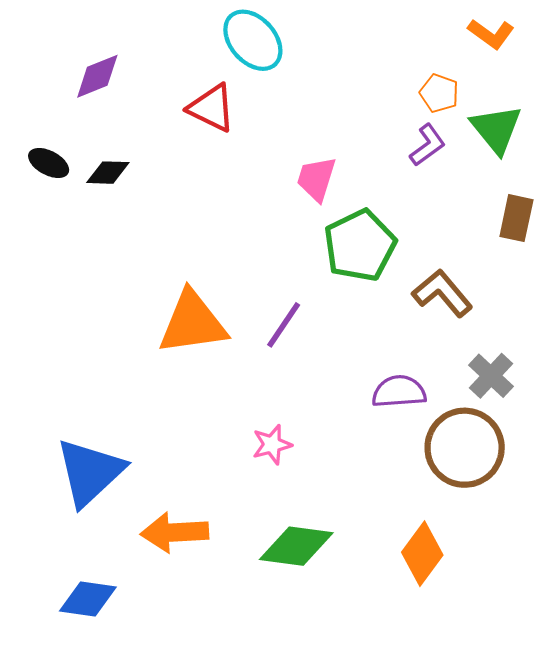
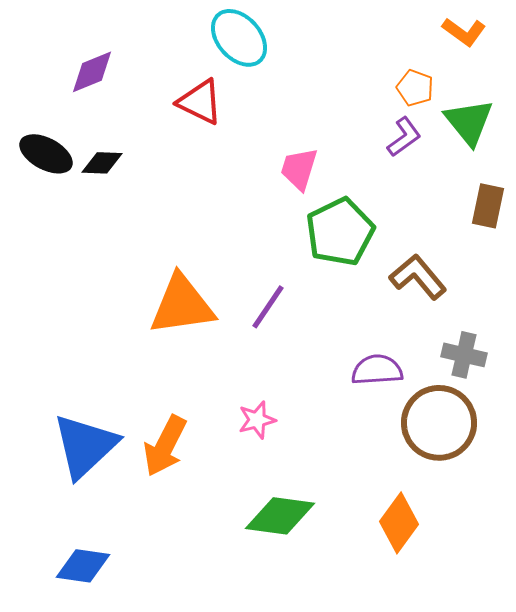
black ellipse: (49, 163) -> (46, 154), size x1.4
gray cross: (491, 376) -> (464, 355), turned -30
orange arrow: (175, 532) -> (165, 446), moved, turned -60

